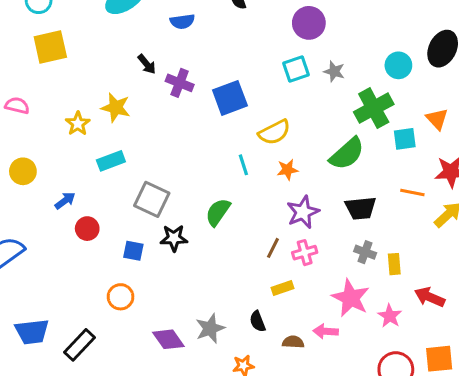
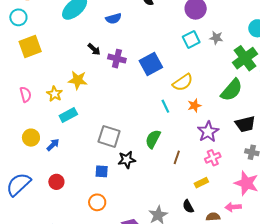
pink semicircle: (17, 106) -> (26, 94), moved, turned 70
cyan rectangle: (111, 161) -> (68, 115), moved
yellow circle: (23, 171) -> (31, 138), moved
red circle: (87, 229) -> (56, 182), moved
brown line: (273, 248) -> (177, 157), moved

